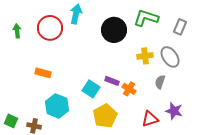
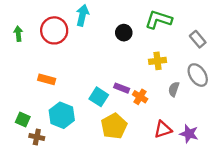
gray rectangle: (180, 27) -> (198, 39), moved, turned -63
black circle: (114, 30) -> (124, 33), size x0.6
gray ellipse: (170, 57) -> (198, 75), moved
purple star: (174, 111) -> (189, 134), moved
green square: (11, 121) -> (23, 120), moved

